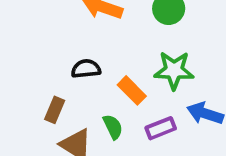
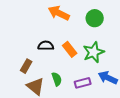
green star: (174, 70) -> (94, 52), turned -30
orange rectangle: (132, 90) -> (70, 49), moved

